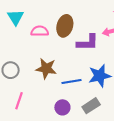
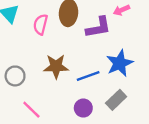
pink semicircle: (40, 31) -> (41, 24), turned -66
pink line: (19, 101) -> (31, 110), turned -54

